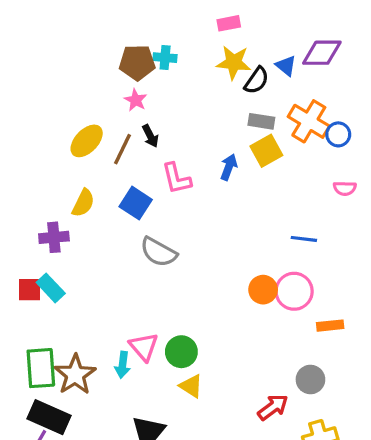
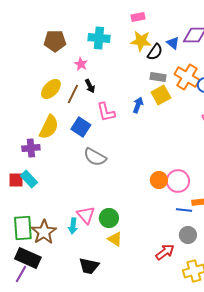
cyan cross: (165, 58) -> (99, 38), size x1.5
brown pentagon: (137, 62) -> (55, 41), moved
yellow semicircle: (83, 203) -> (49, 127), size x1.4
blue line: (304, 239) -> (184, 210), moved

